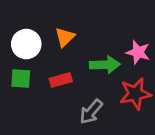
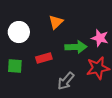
orange triangle: (65, 37) -> (56, 22), moved
green square: (21, 79) -> (15, 66), moved

